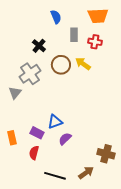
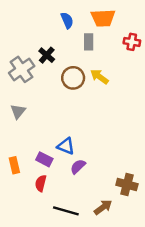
orange trapezoid: (98, 16) -> (103, 18), moved
red cross: (95, 42) -> (132, 42), moved
gray cross: (30, 74) -> (22, 69), moved
blue triangle: (55, 122) -> (66, 146), turned 42

